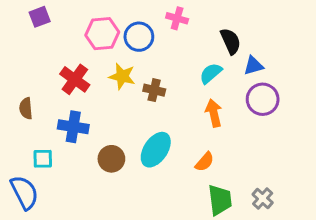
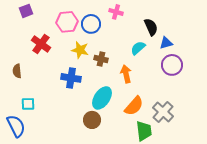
red cross: (75, 79) -> (41, 44), moved
orange arrow: (214, 113) -> (126, 74), moved
blue cross: (73, 127) -> (71, 78), moved
brown circle: (111, 159) -> (92, 120), moved
orange semicircle: (205, 162) -> (134, 106), size x1.5
gray cross: (263, 199) -> (163, 112), moved, size x1.5

